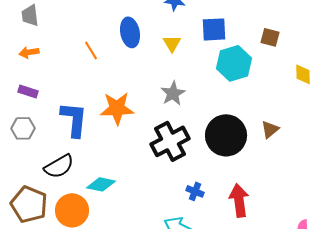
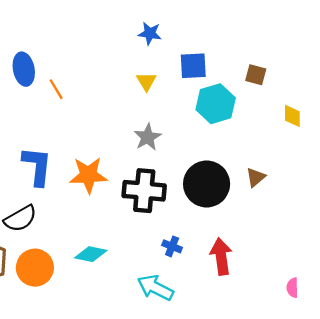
blue ellipse: (130, 32) -> (24, 69), moved
orange star: (117, 108) -> (88, 175), moved
black cross: (170, 141) -> (144, 191), turned 33
cyan diamond: (101, 184) -> (91, 254), moved

